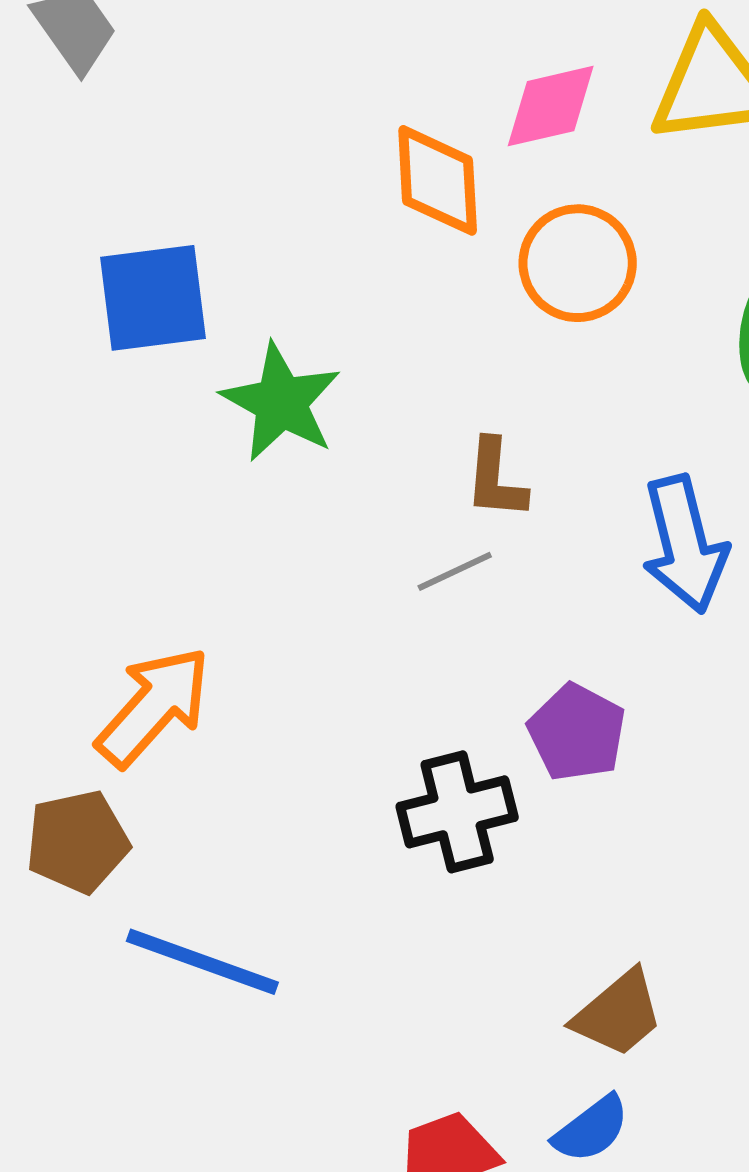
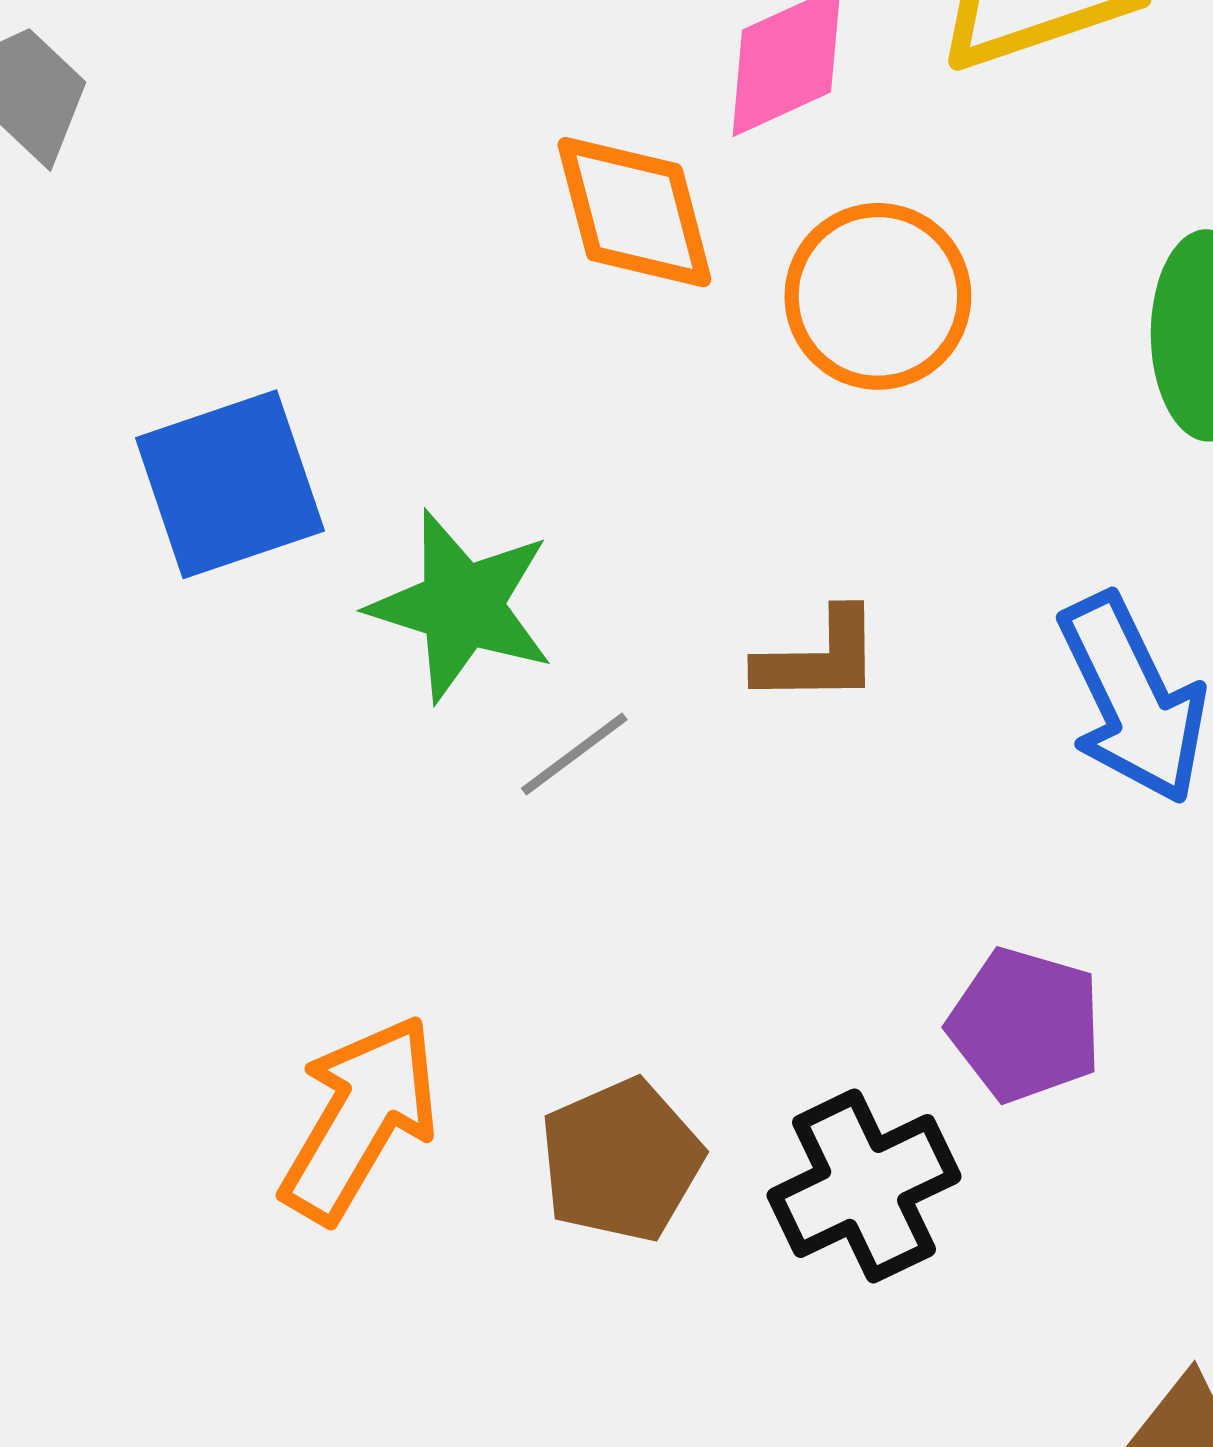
brown L-shape: (496, 479) -> (819, 657), turned -84
gray line: (455, 571) -> (574, 754), moved
brown pentagon: (77, 842) -> (621, 1160), moved

